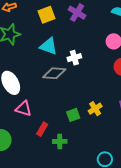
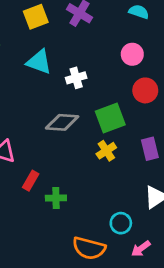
gray diamond: (54, 73) -> (62, 122), moved
green square: (73, 115) -> (110, 118), moved, size x1.5

